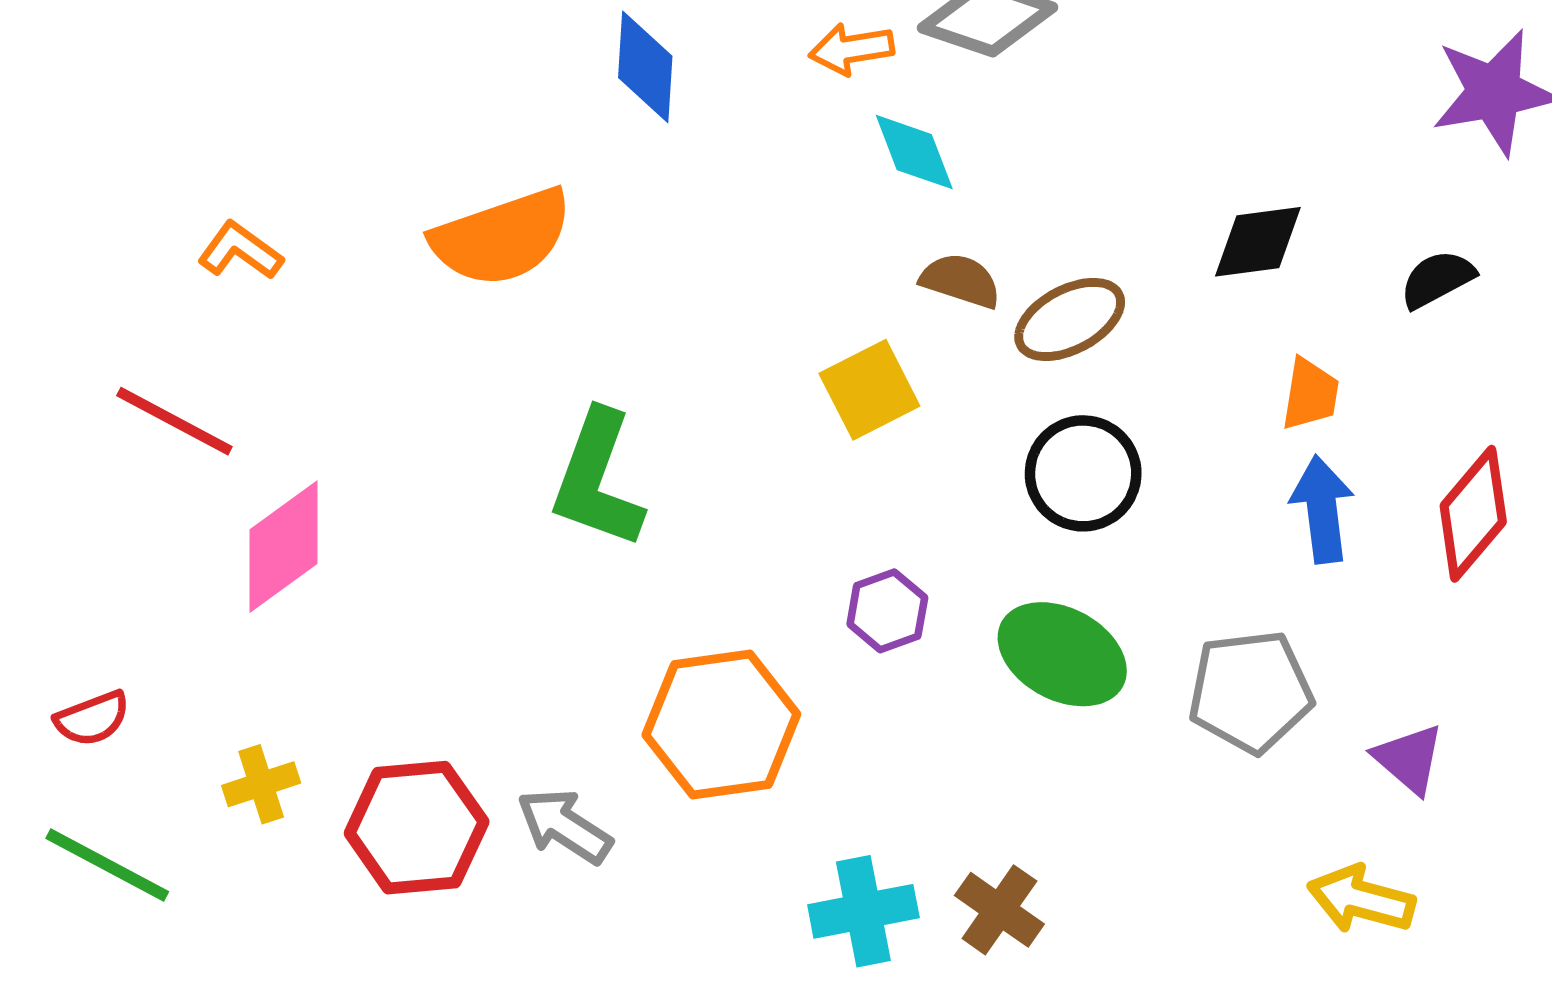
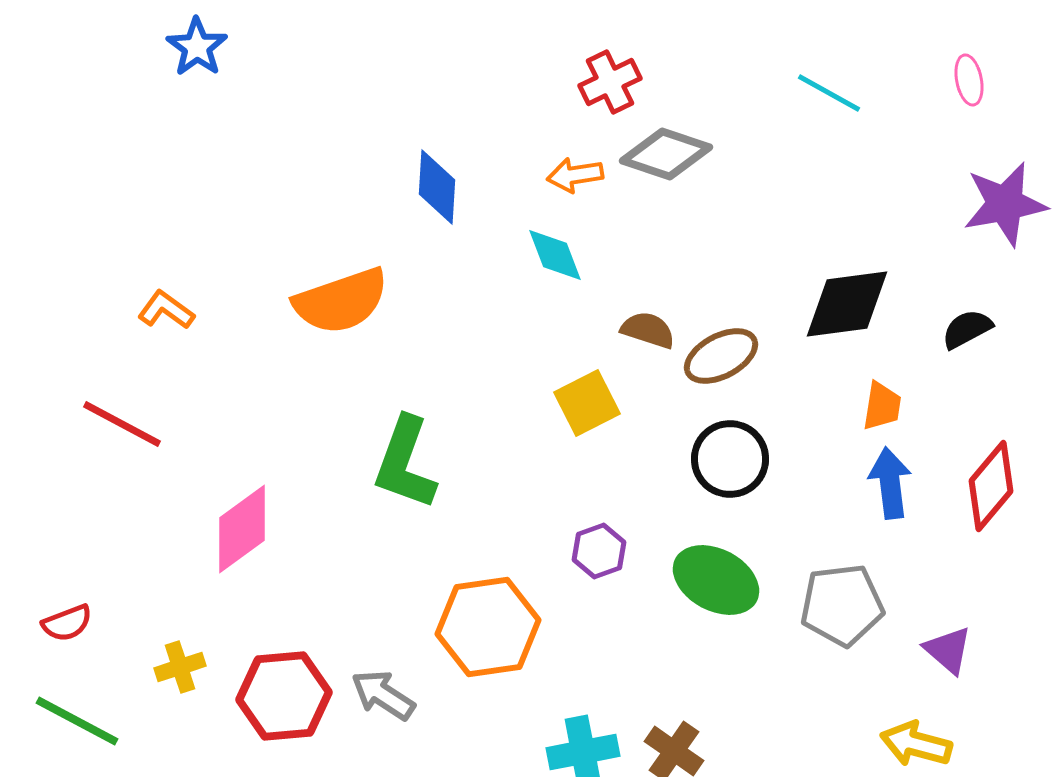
cyan diamond: (914, 152) -> (555, 255), moved
black diamond: (1258, 242) -> (847, 304), size x1.4
pink diamond: (284, 547) -> (242, 529), moved

